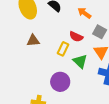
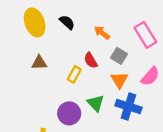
red semicircle: (76, 37) -> (91, 60), turned 32
green triangle: (80, 61) -> (96, 103), moved

